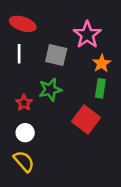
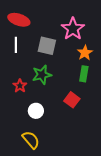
red square: (86, 120) -> (72, 100), size x0.7
white circle: (25, 133) -> (36, 111), moved
yellow semicircle: (24, 161) -> (31, 140), moved

